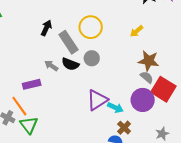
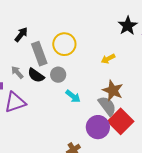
gray semicircle: (147, 77) -> (107, 106), size x1.5
purple triangle: (97, 100) -> (15, 102), moved
cyan arrow: (115, 108) -> (73, 96), moved

